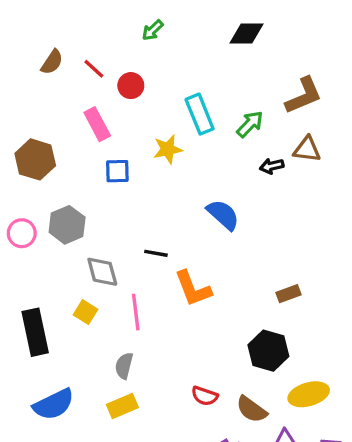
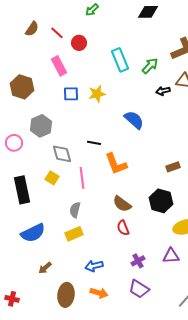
yellow star: (168, 149) -> (97, 94), moved
pink circle: (22, 233) -> (14, 143), moved
red semicircle: (205, 396) -> (123, 228), turned 49
brown semicircle: (252, 409) -> (122, 204), moved

